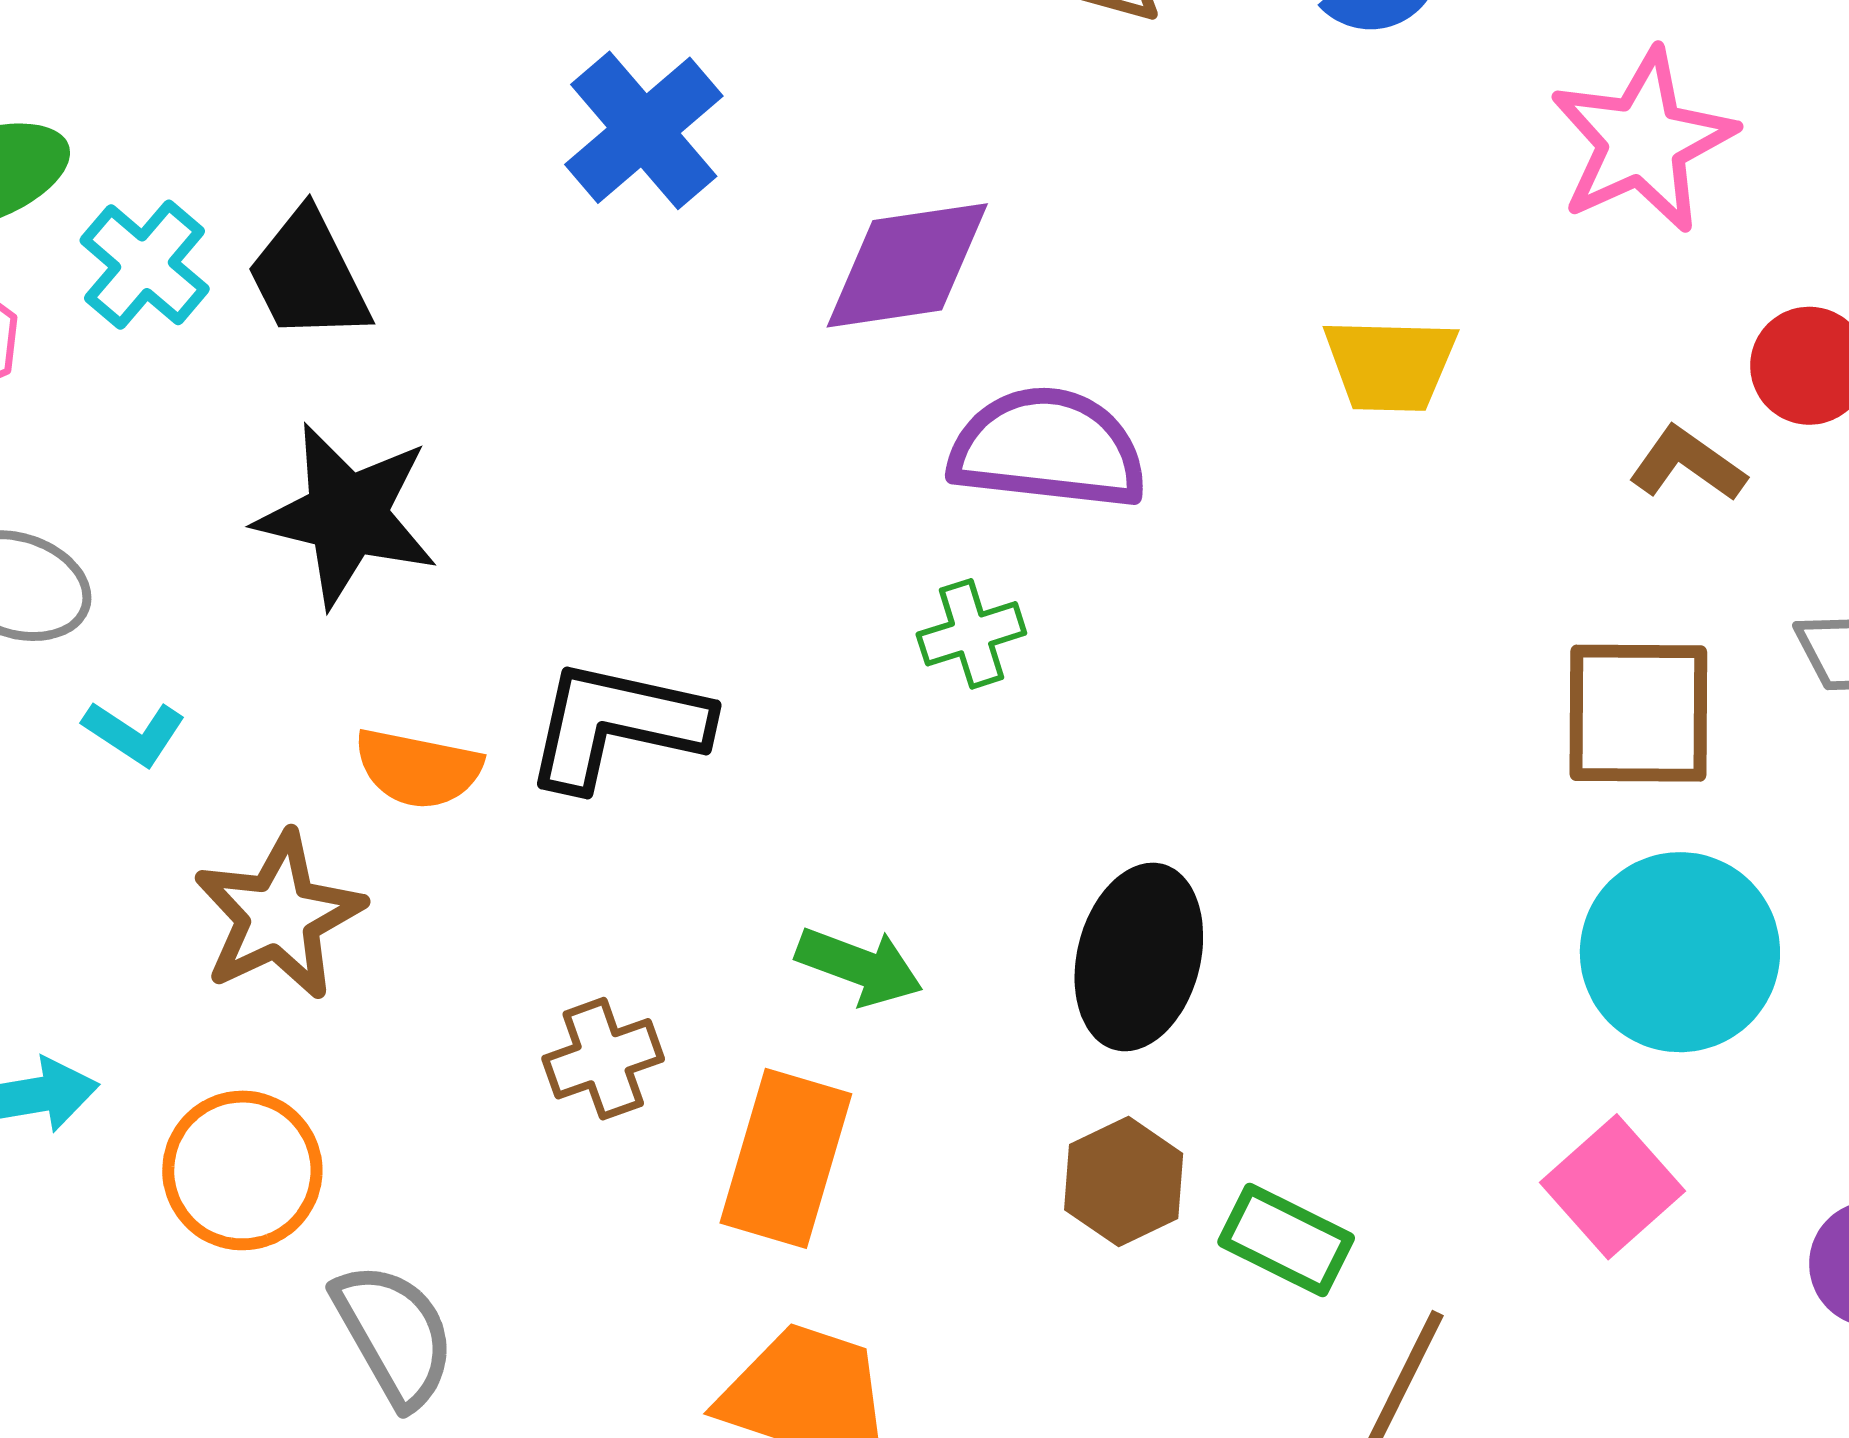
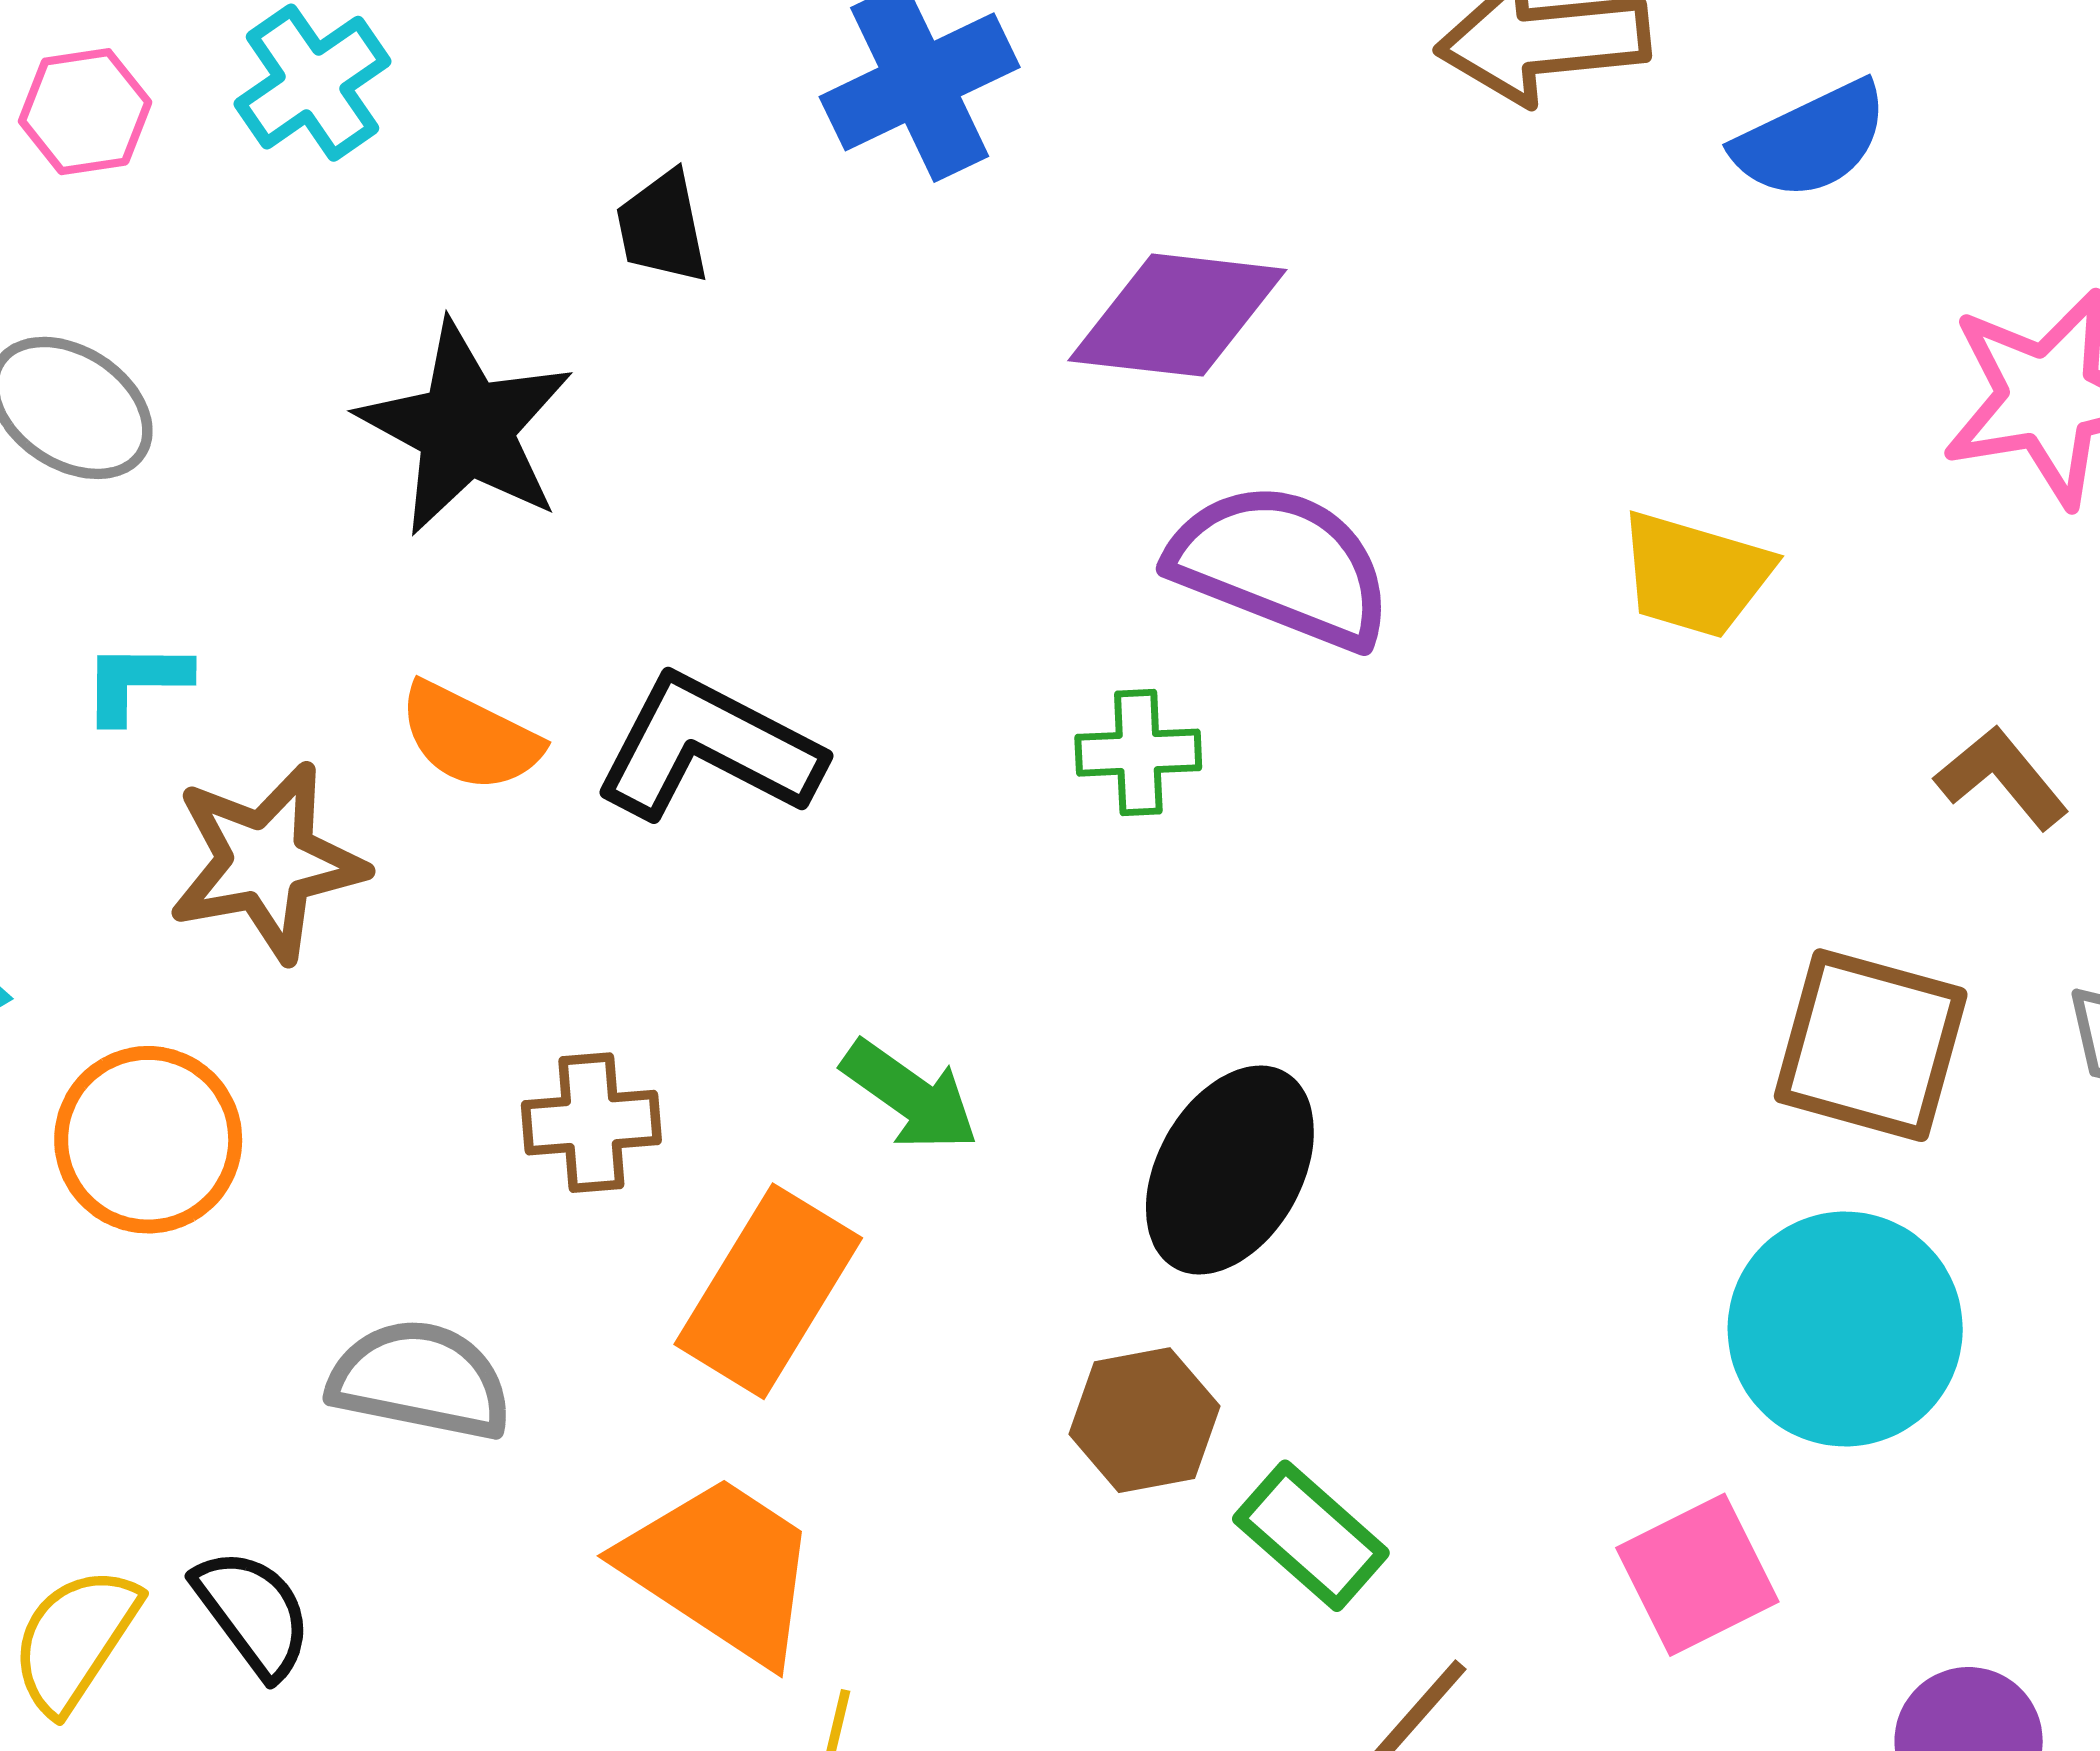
black trapezoid: (308, 276) -> (662, 227), moved, size x0.7
cyan L-shape: (134, 733) -> (136, 682), moved, turned 132
gray semicircle: (394, 1334) -> (420, 1380), moved, turned -64

